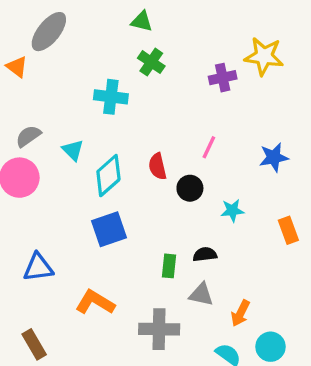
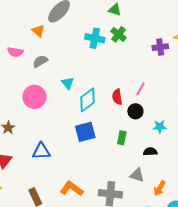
cyan cross: (111, 97) -> (95, 38), moved
gray semicircle: (28, 136) -> (40, 61), moved
pink line: (209, 147) -> (140, 89), moved
black semicircle: (205, 254) -> (150, 152), moved
green rectangle: (169, 266) -> (122, 138), moved
orange L-shape: (95, 302) -> (72, 189), moved

